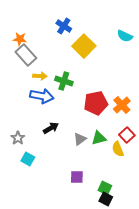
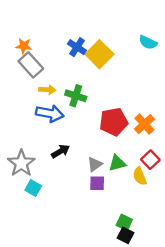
blue cross: (64, 26) -> (77, 47), moved
gray star: (18, 138) -> (21, 163), size x1.6
purple square: (77, 177) -> (97, 183), moved

